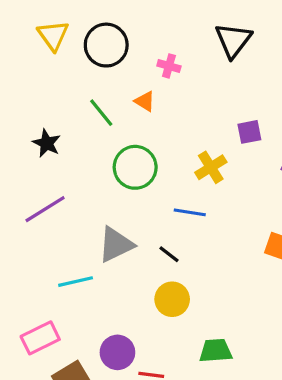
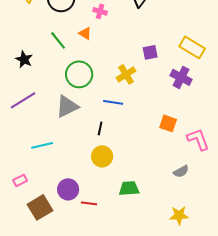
gray triangle: (116, 245) -> (67, 106), moved
black line: (169, 254) -> (100, 128), turned 64
pink rectangle: (40, 338) -> (20, 180), size x0.6

